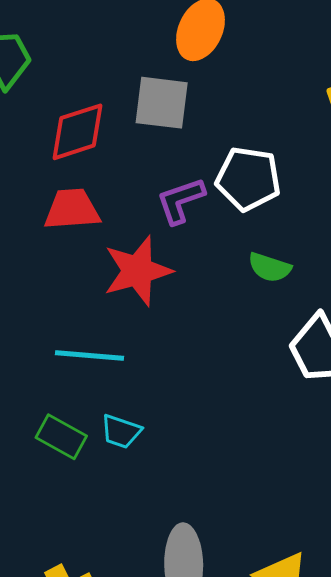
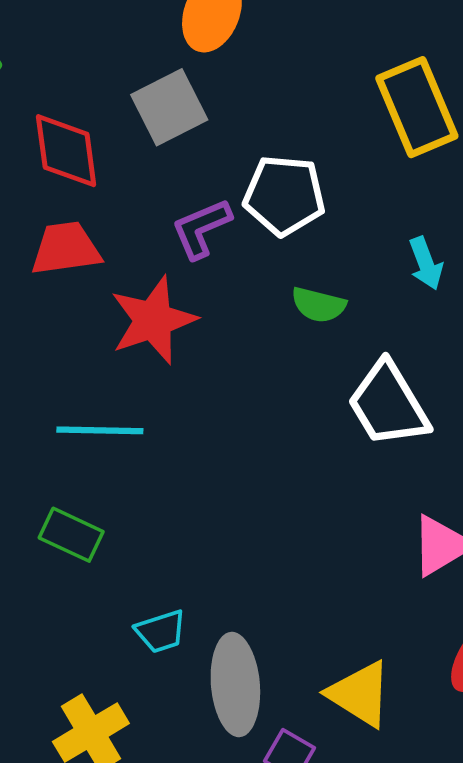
gray square: (162, 103) -> (169, 107), turned -30
red diamond: (77, 132) -> (66, 151), turned -76
cyan trapezoid: (121, 431) -> (161, 631), moved, turned -33

